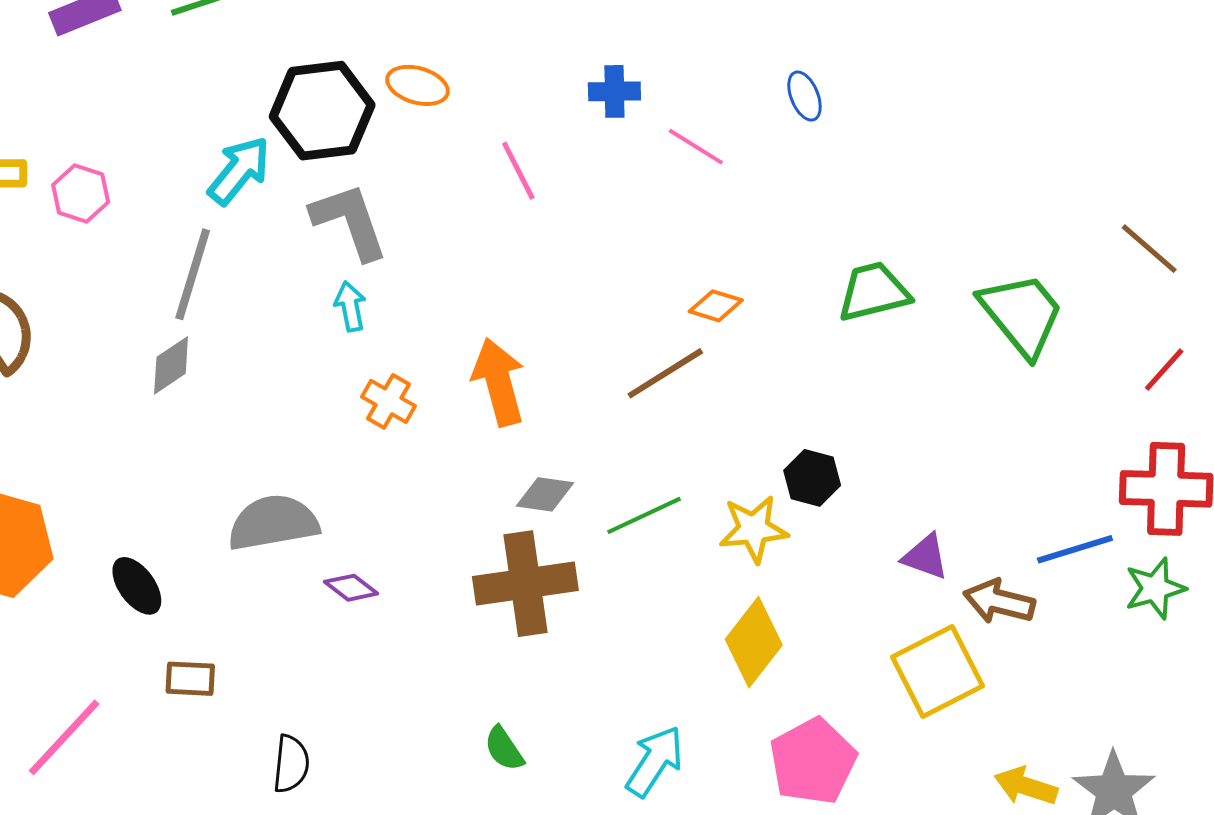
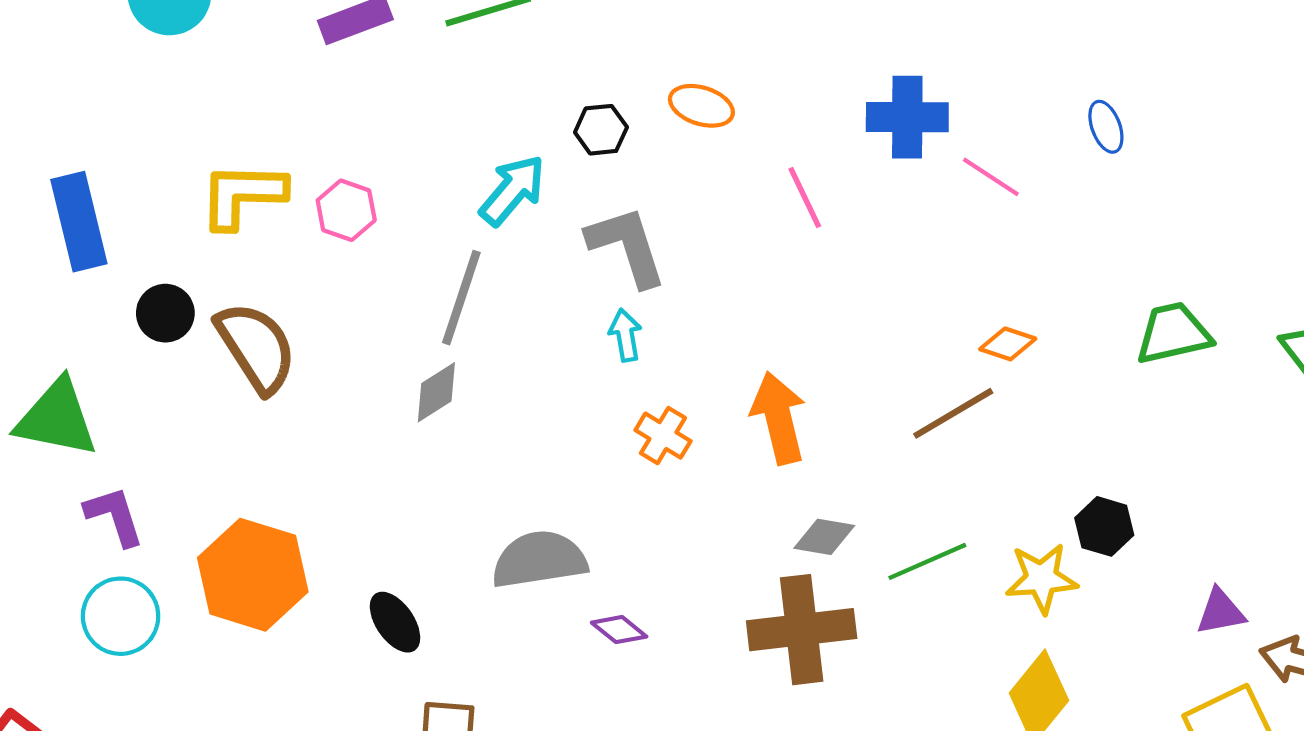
blue cross: (614, 91) -> (907, 117), size x1.5
black hexagon: (322, 111) -> (601, 130), size x0.5
purple triangle: (925, 557) -> (1221, 612), turned -32

